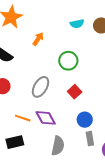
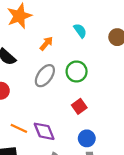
cyan semicircle: (77, 24) -> (80, 31), moved, turned -120
gray ellipse: (41, 87) -> (45, 76), moved

